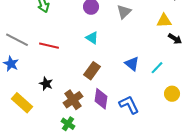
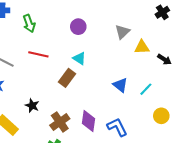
gray triangle: (124, 12) -> (122, 32), moved
yellow triangle: (164, 21) -> (142, 47), moved
red line: (49, 46) -> (38, 54), moved
brown rectangle: (92, 71) -> (67, 78), moved

